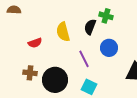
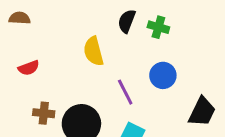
black semicircle: (90, 27) -> (127, 21), moved
red semicircle: (35, 43) -> (29, 68), moved

